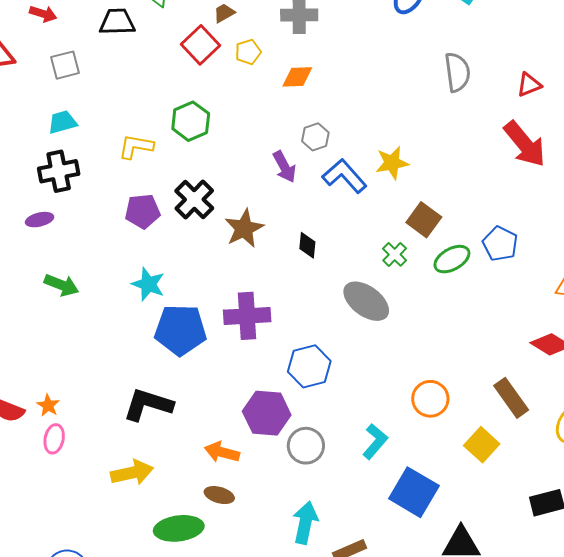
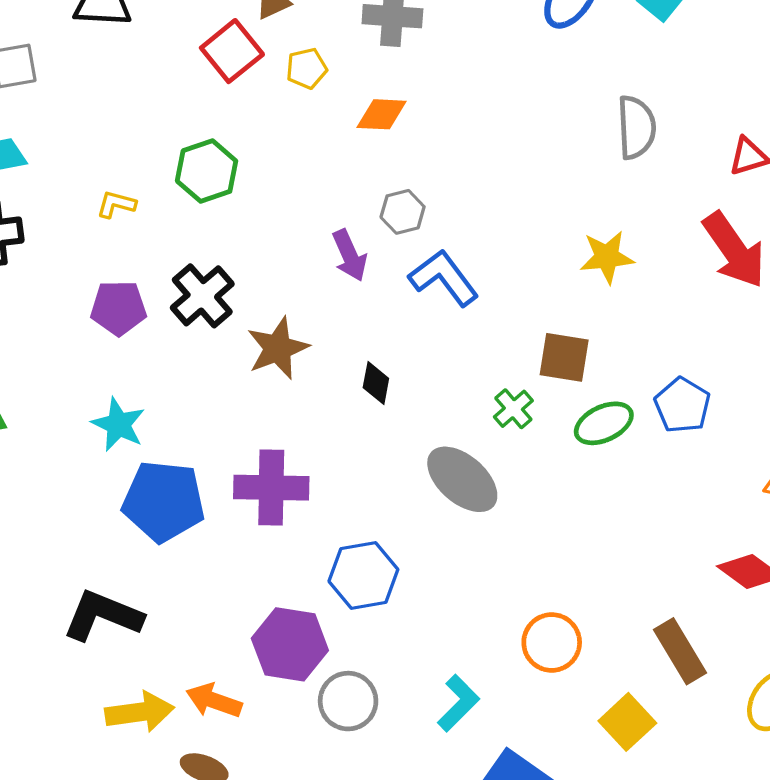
yellow L-shape: (136, 147) -> (116, 204), size x0.7
yellow star: (392, 163) -> (607, 257), moved
brown square: (424, 220) -> (564, 357), turned -32
yellow arrow: (132, 473) -> (140, 712), moved

